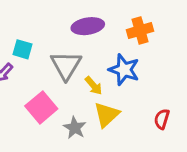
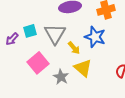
cyan square: (22, 49) -> (30, 31), moved, turned -32
yellow triangle: (107, 115) -> (83, 68), turned -36

